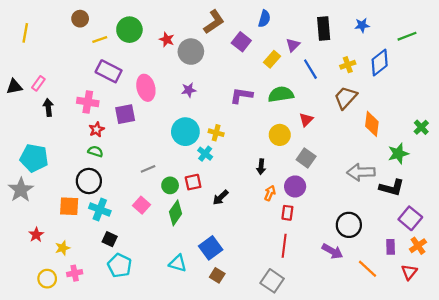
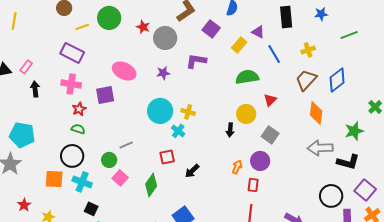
green line: (407, 36) -> (349, 35), moved
purple triangle: (293, 45) -> (258, 32), turned -48
blue diamond: (380, 63) -> (337, 80), moved
purple rectangle: (109, 71) -> (72, 53), moved
pink ellipse: (146, 88) -> (124, 71), turned -50
purple L-shape: (241, 95) -> (196, 61), moved
orange diamond: (372, 124) -> (316, 113), moved
black arrow: (261, 167) -> (230, 130), moved
green circle: (170, 185) -> (109, 160), moved
black circle: (349, 225) -> (331, 196), moved

